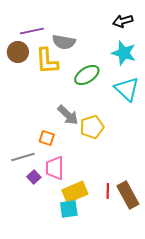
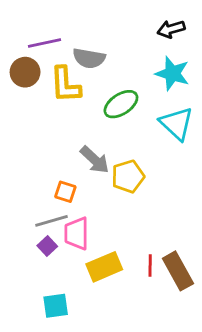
gray line: (23, 157) -> (51, 221), moved
cyan square: (69, 209) -> (56, 306), moved

